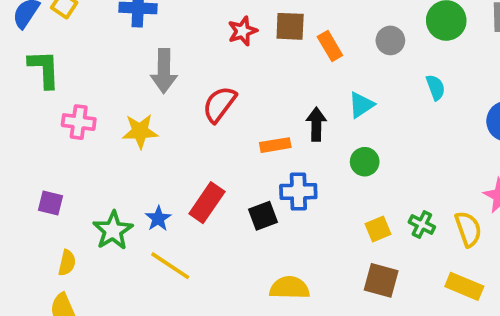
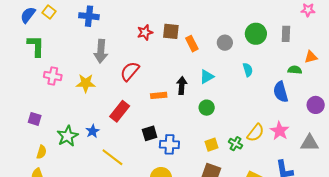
blue cross: (298, 192) -> (169, 144), moved
red rectangle: (207, 203) -> (120, 111), moved
yellow semicircle: (468, 229) -> (256, 133), moved, turned 54
yellow line: (170, 266) -> (112, 157), moved

